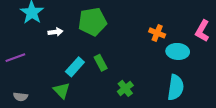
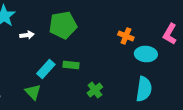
green rectangle: (101, 63) -> (71, 65), turned -56

